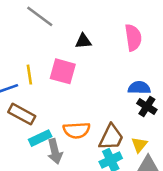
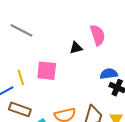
black triangle: (83, 41) -> (76, 48), moved

